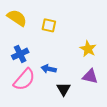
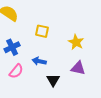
yellow square: (49, 25) -> (42, 31), moved
pink semicircle: (24, 79) -> (16, 71), size x0.7

